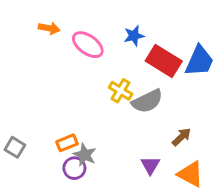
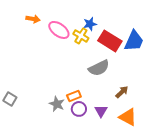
yellow cross: (121, 91) -> (81, 36), moved
orange rectangle: (67, 143) -> (74, 96), moved
purple circle: (74, 168) -> (79, 109), moved

